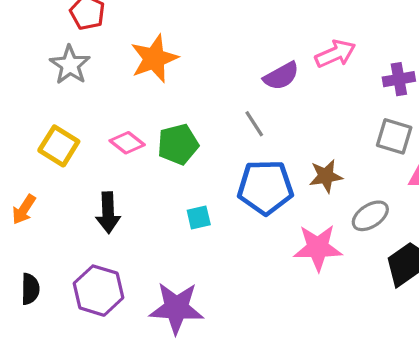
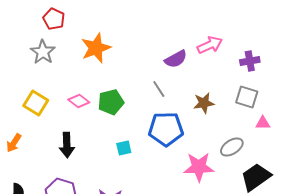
brown star: (326, 176) -> (204, 103), moved

